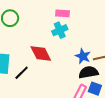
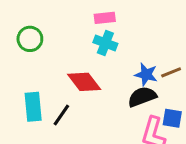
cyan cross: (60, 30) -> (105, 43), turned -35
black semicircle: (88, 72) -> (142, 97), moved

